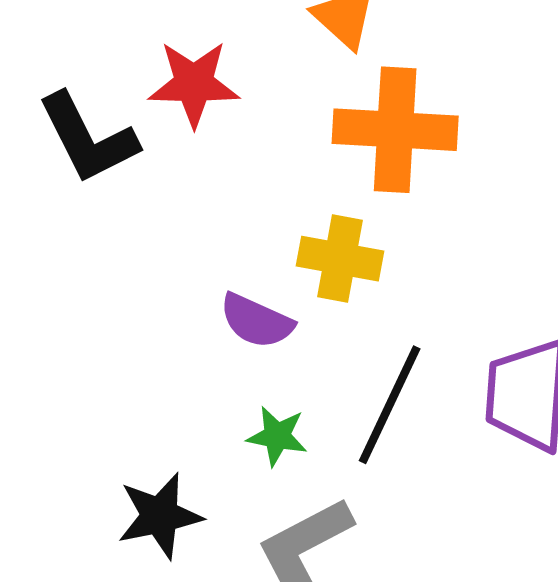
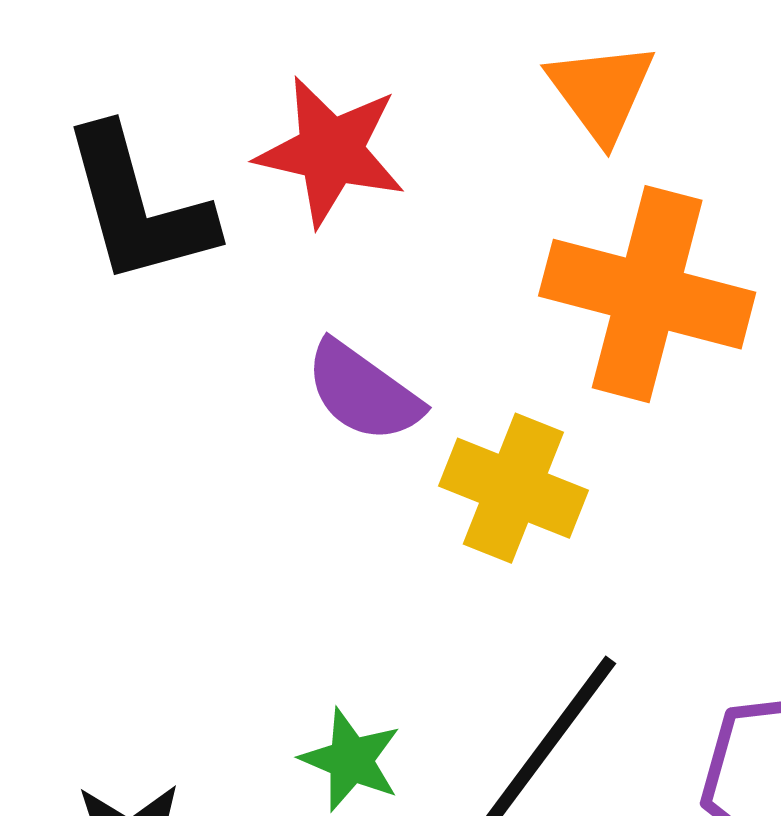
purple semicircle: (256, 321) -> (363, 392), moved

